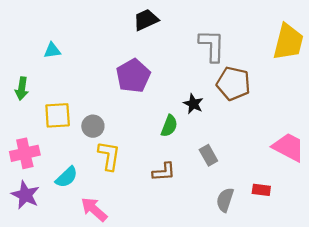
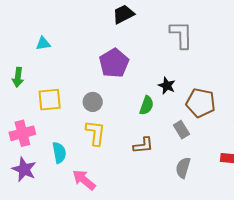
brown pentagon: (233, 84) -> (201, 103), moved
gray circle: (93, 126) -> (93, 102), moved
cyan semicircle: (67, 177) -> (59, 153), turned -55
gray semicircle: (225, 200) -> (183, 168), moved

